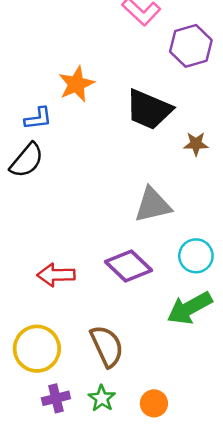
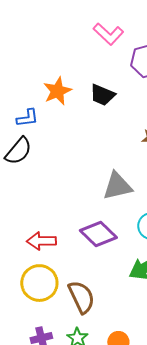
black trapezoid: (149, 110) -> (102, 95), moved, size x0.7
yellow circle: (37, 349) -> (39, 283), moved

